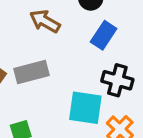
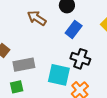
gray rectangle: (32, 72) -> (24, 65), moved

